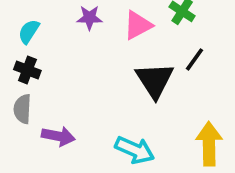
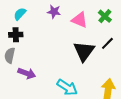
pink triangle: (138, 25) -> (80, 20), turned 42
black cross: (27, 70) -> (16, 35), turned -32

